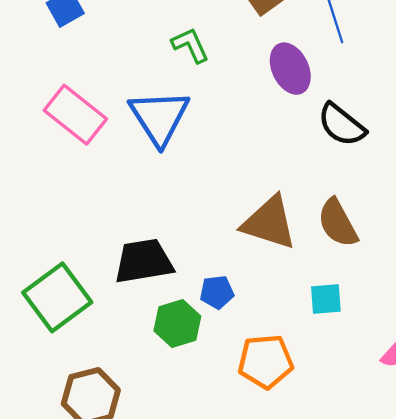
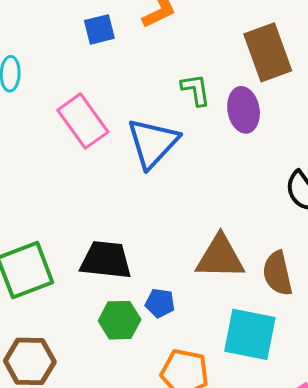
purple ellipse: (290, 69) -> (244, 110), moved
brown triangle: (269, 223) -> (220, 257), turned -32
cyan square: (326, 299) -> (250, 334), size x1.8

